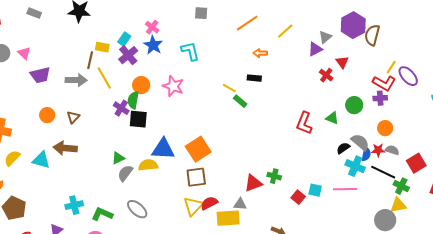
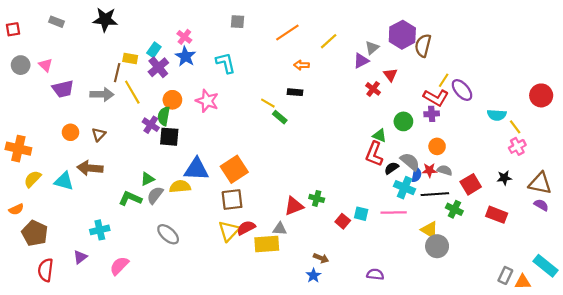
red L-shape: (304, 123) -> (374, 154), moved
black line: (383, 172) -> (435, 194), turned -30
yellow triangle: (398, 205) -> (429, 230), moved, turned 42
green L-shape: (102, 214) -> (130, 198), moved

